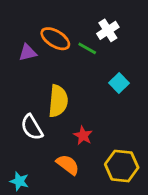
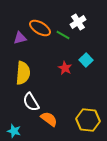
yellow semicircle: (58, 101) -> (23, 73), moved
white semicircle: (32, 127) -> (31, 102), moved
red star: (83, 136) -> (65, 68), moved

